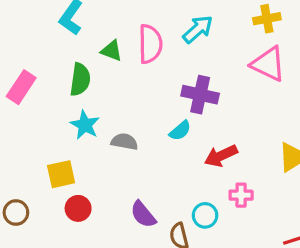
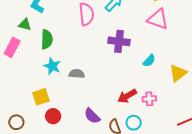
green triangle: (111, 51) -> (25, 25), moved
cyan semicircle: (180, 131) -> (149, 61), moved
red arrow: (221, 156) -> (127, 96), moved
cyan circle: (205, 215) -> (134, 123), moved

